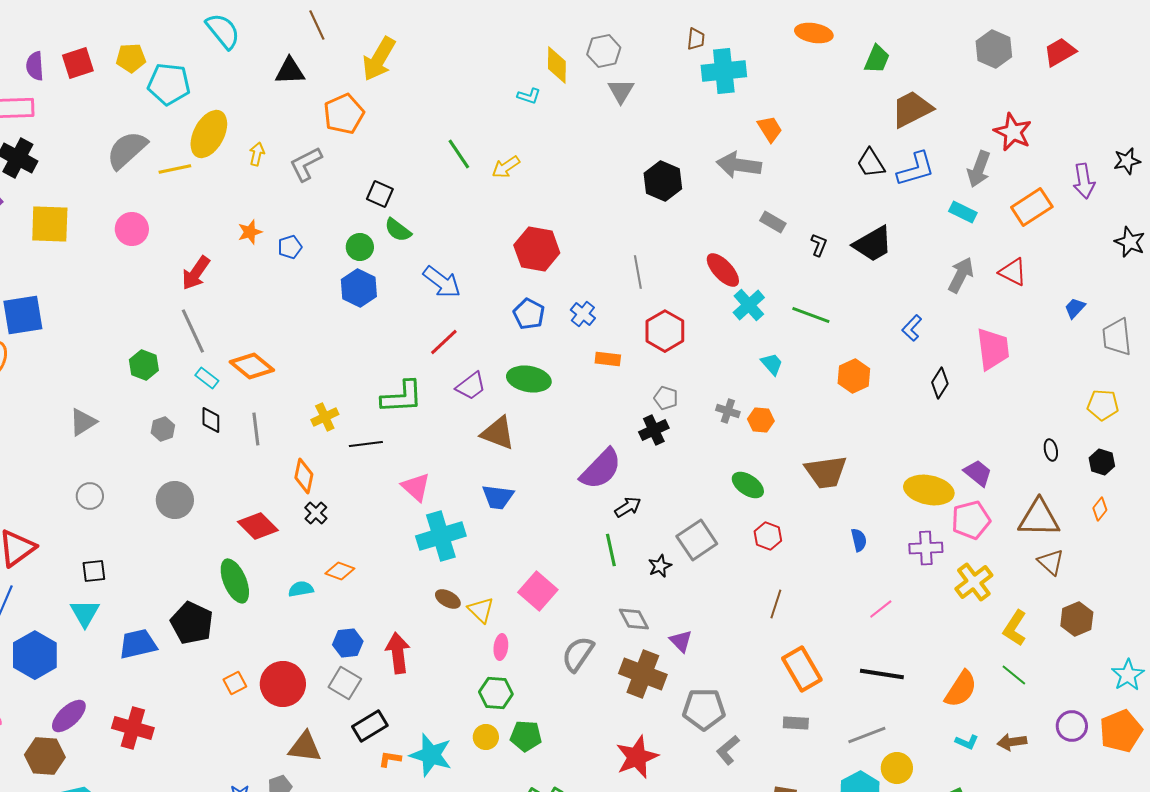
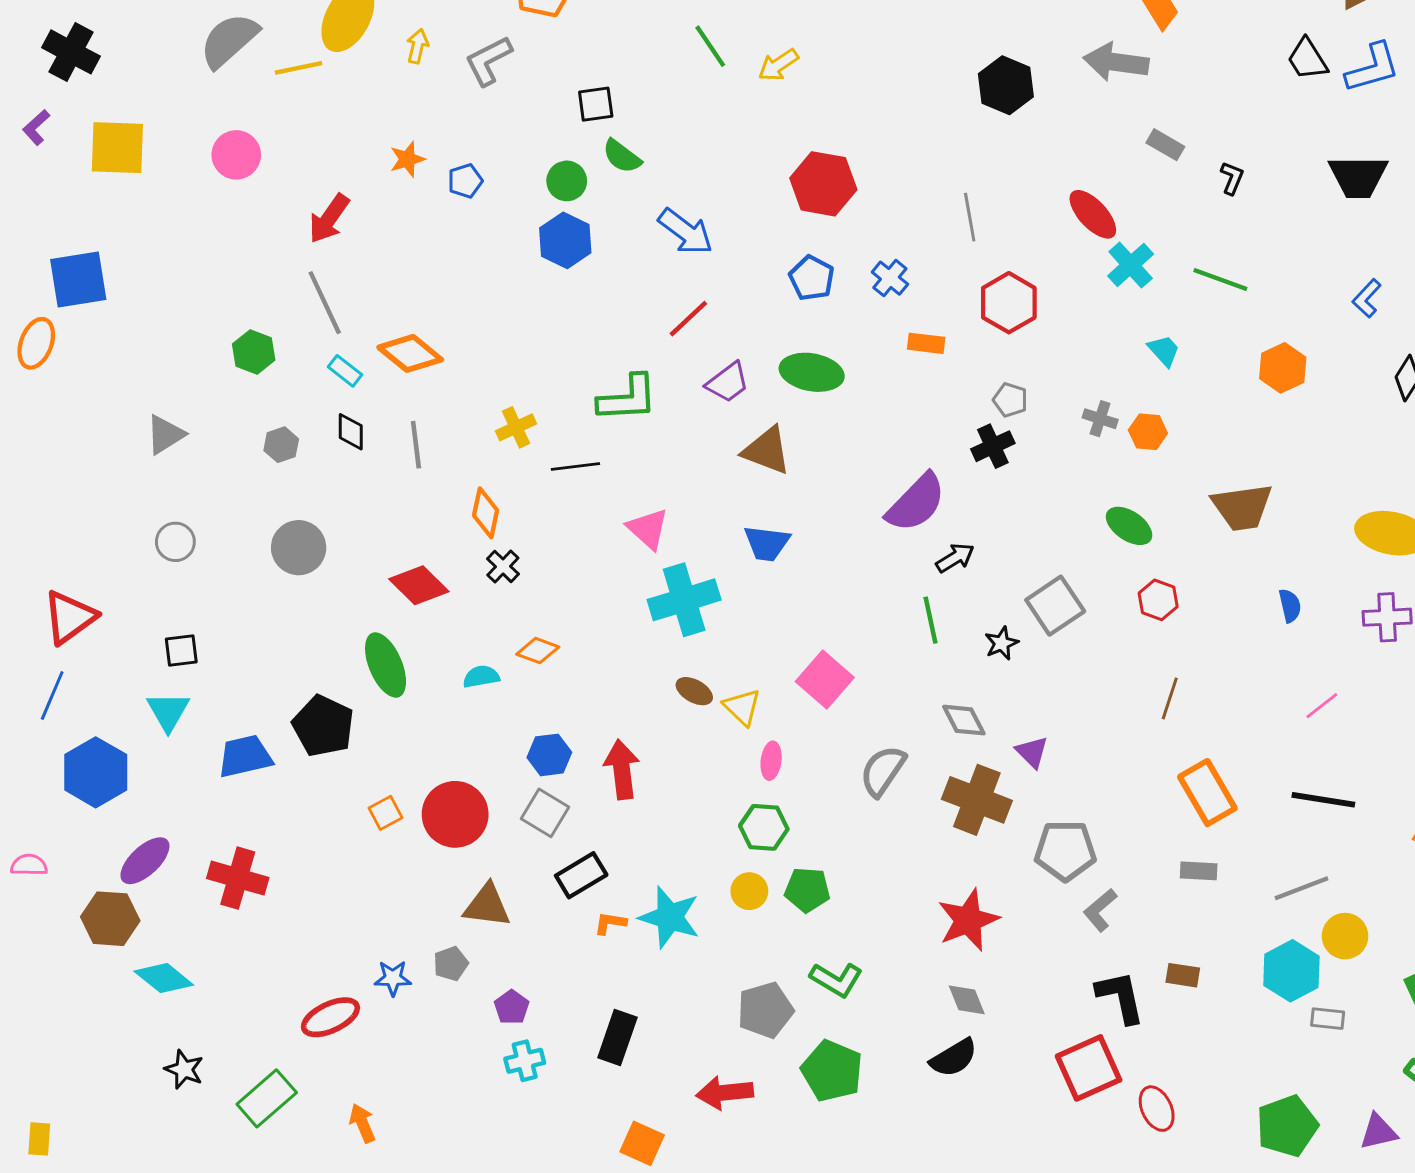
black square: (380, 194) -> (596, 104), turned -32
black trapezoid: (873, 244) -> (1358, 177), moved, turned 30

